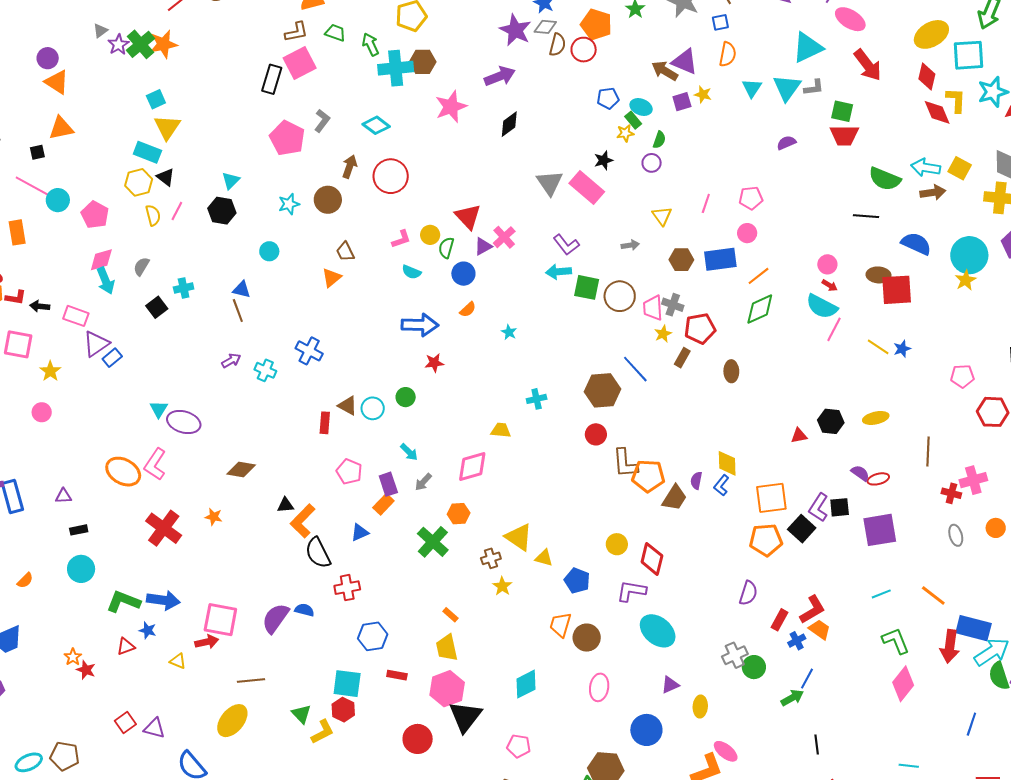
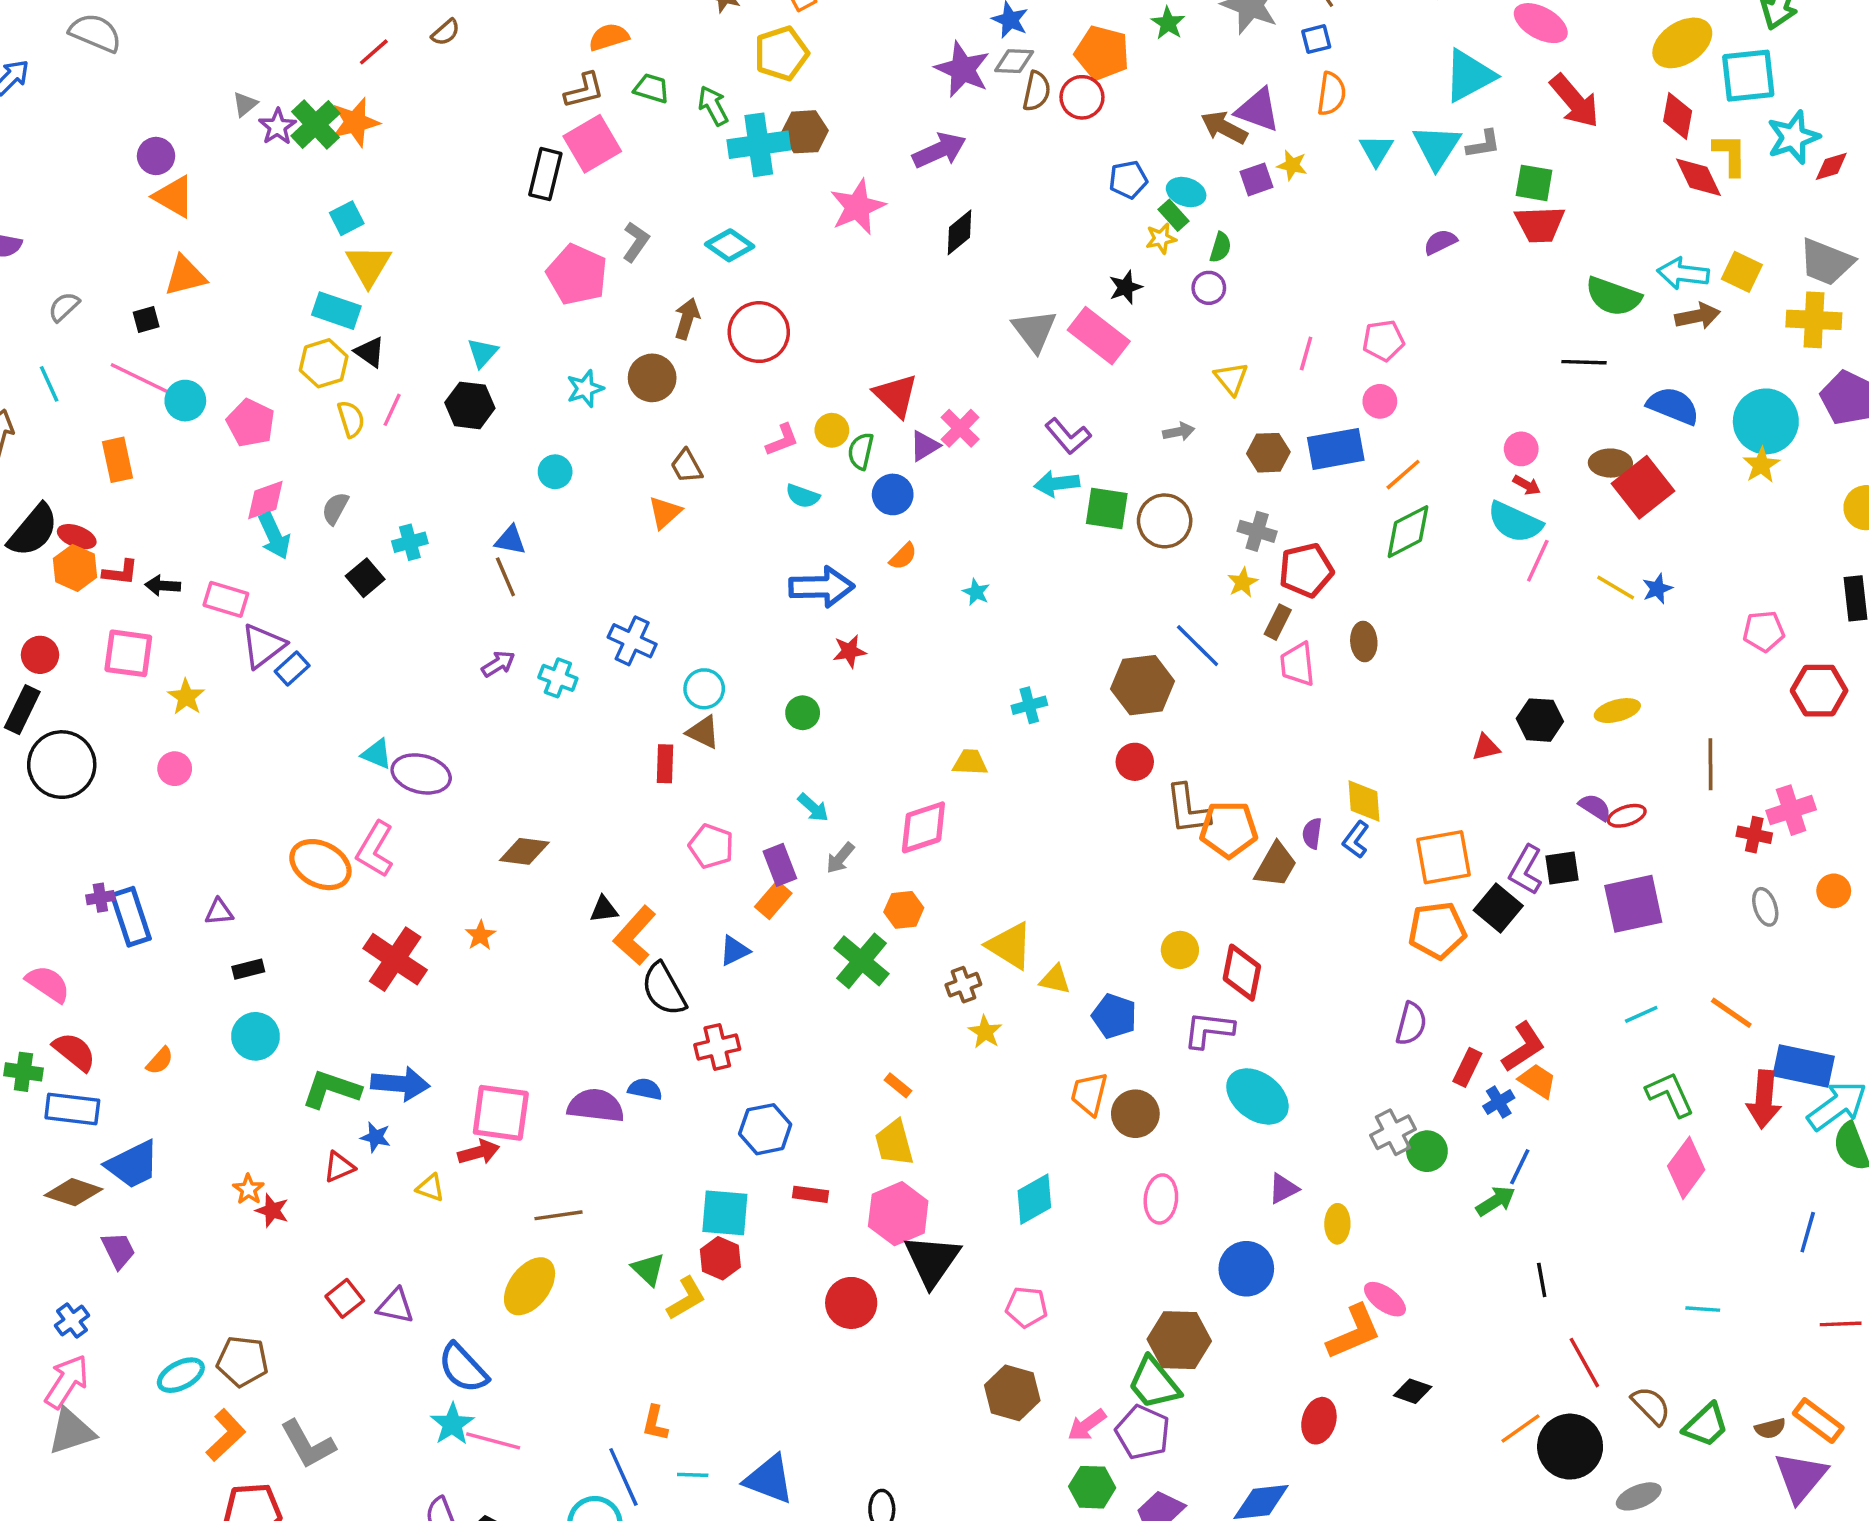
red square: (897, 290) -> (1643, 487), turned -32
pink trapezoid: (653, 308) -> (1297, 664), moved
cyan circle: (373, 408) -> (704, 689), moved
cyan triangle: (159, 409) -> (377, 754), turned -36
orange star: (214, 517) -> (480, 935), turned 30
purple semicircle: (275, 618) -> (596, 1106), turned 64

